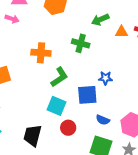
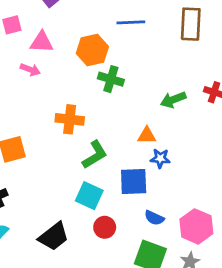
green arrow: (100, 20) -> (173, 100), moved
orange triangle: (121, 32) -> (147, 136), moved
green cross: (81, 43) -> (111, 79), moved
black trapezoid: (33, 135) -> (54, 236), turned -145

